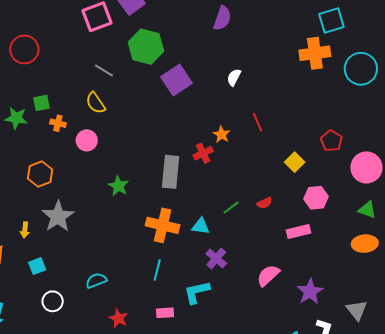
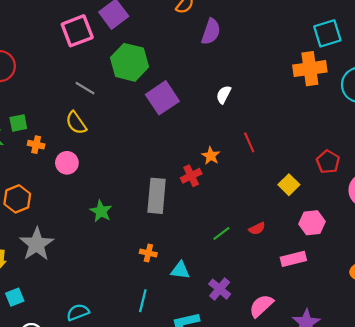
orange cross: (163, 225) -> (148, 253), size x0.5
cyan triangle: (201, 226) -> (180, 270), moved
purple cross: (216, 258) -> (220, 289), moved

